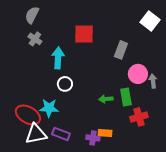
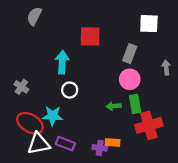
white square: (150, 21) -> (149, 24), moved, turned -36
gray cross: (35, 39) -> (21, 87), moved
pink circle: (138, 74) -> (130, 79), moved
gray arrow: (153, 81) -> (166, 68), moved
red cross: (139, 117) -> (149, 125), size x1.4

